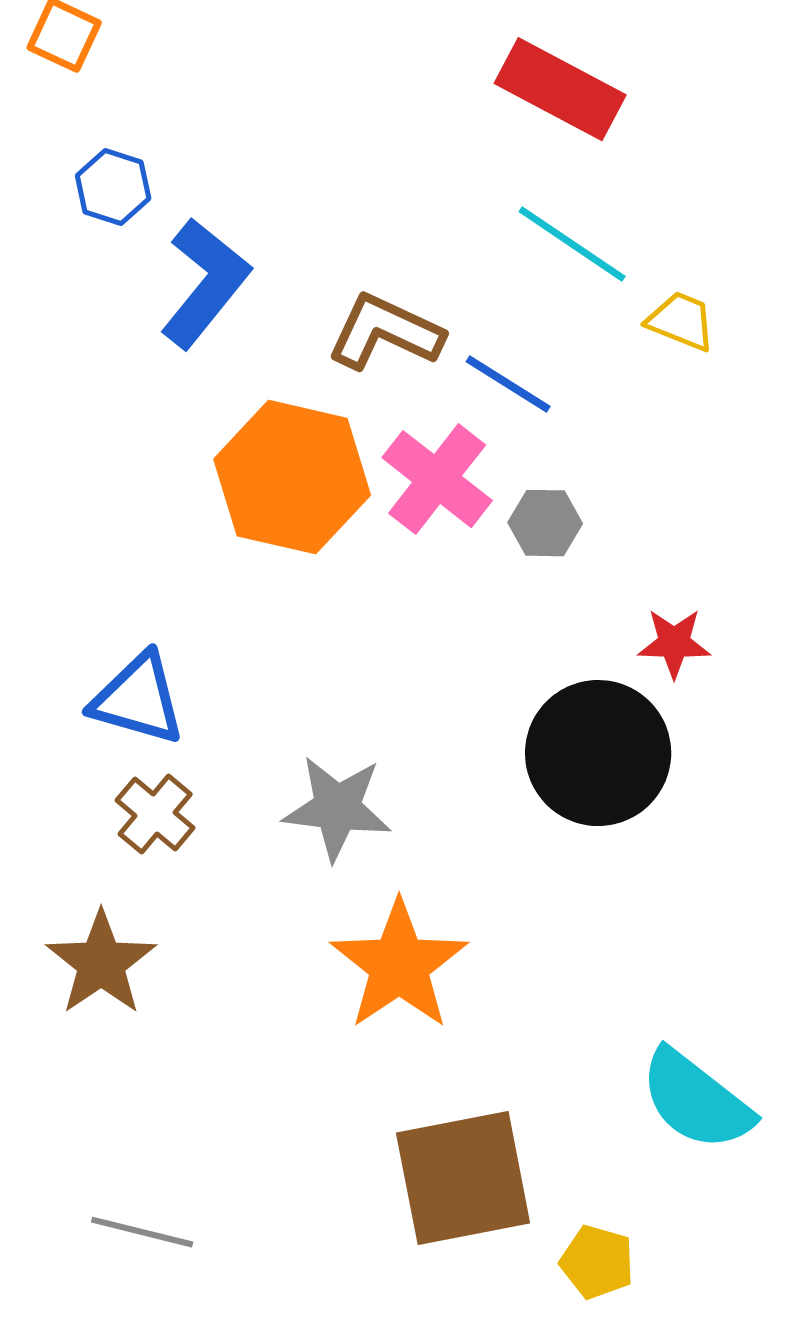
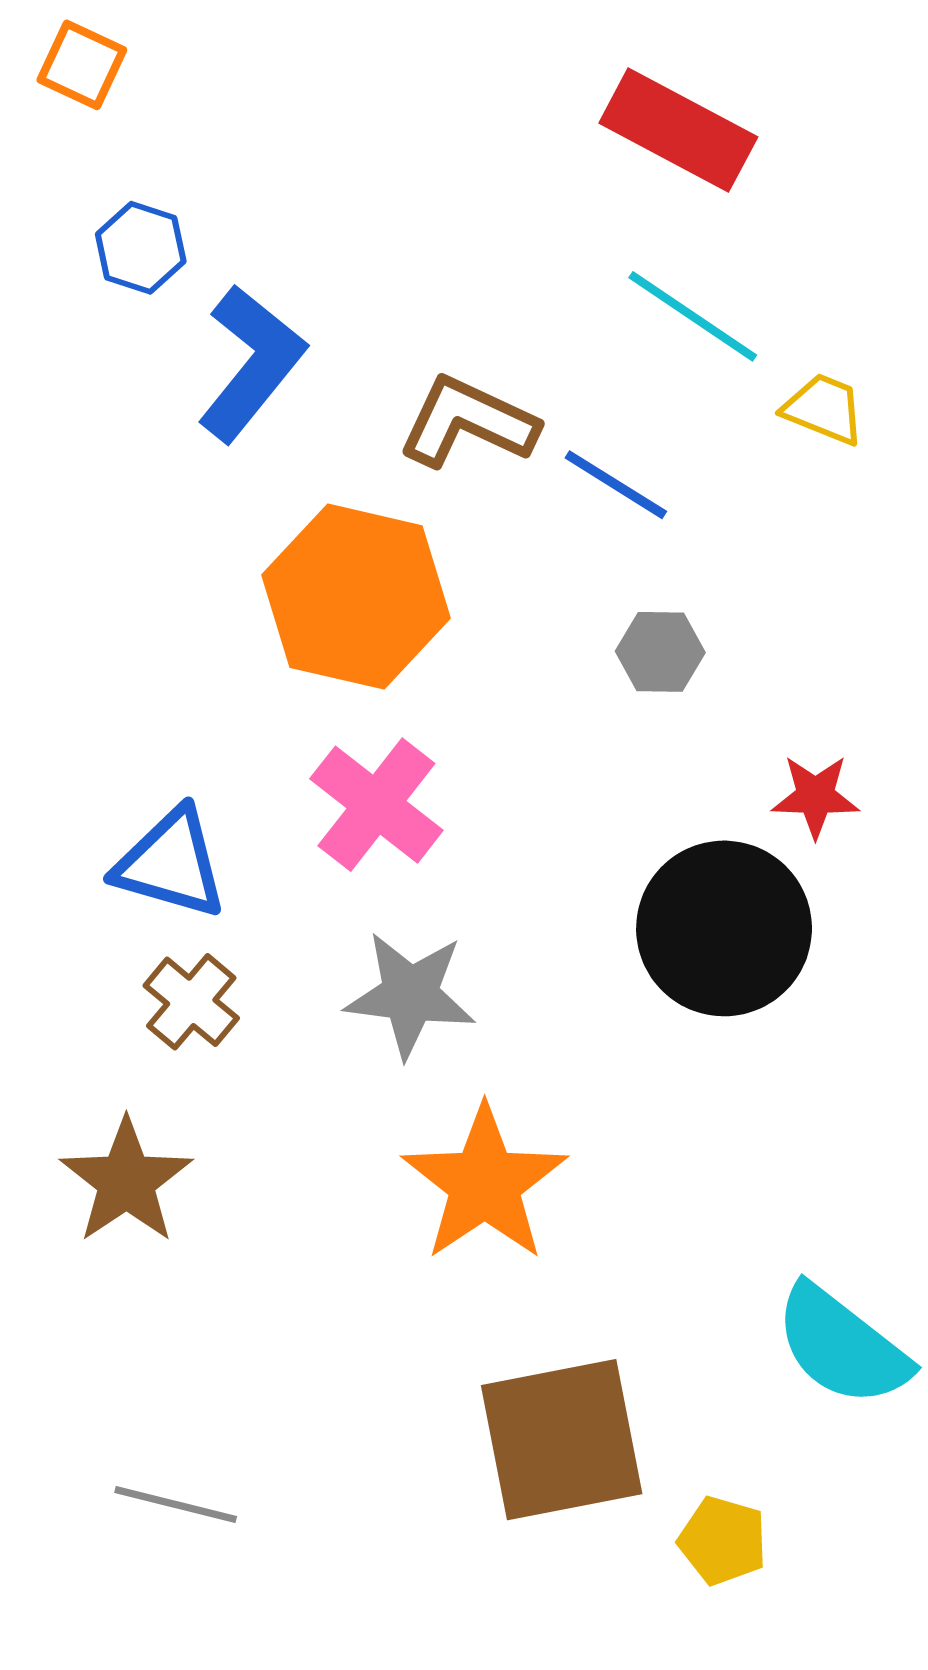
pink cross: (437, 479) -> (376, 805), moved

